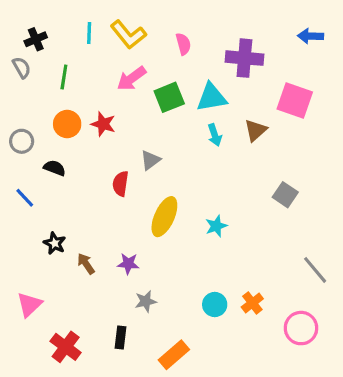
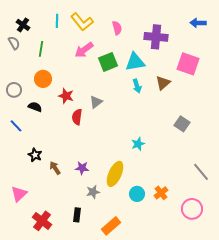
black cross: (36, 39) -> (23, 25), turned -32
red star: (103, 124) -> (66, 96), moved
yellow ellipse: (164, 217) -> (115, 174), moved

